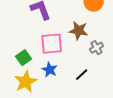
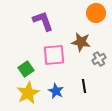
blue star: (50, 70) -> (56, 91), moved
black line: (82, 75) -> (84, 86), turned -56

